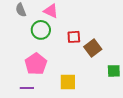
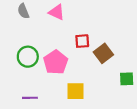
green circle: (41, 30) -> (28, 57), moved
pink pentagon: (36, 64) -> (56, 62), moved

